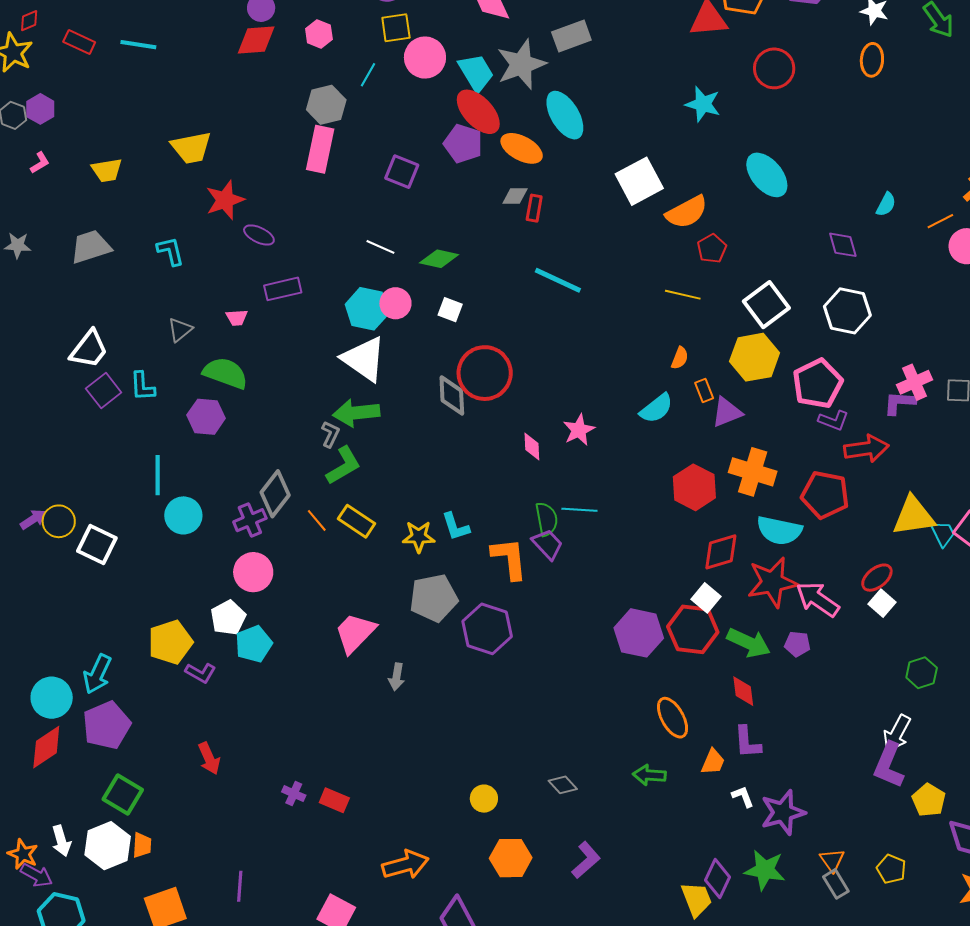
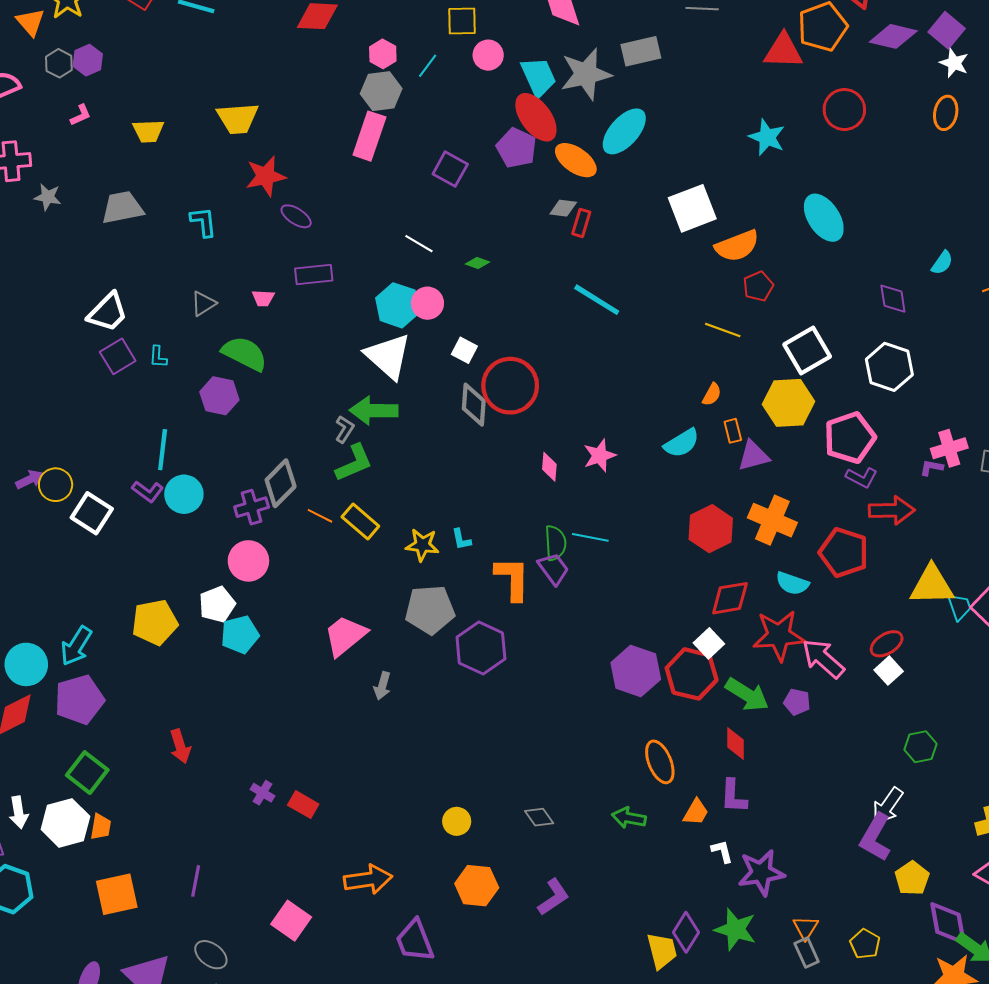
pink hexagon: (319, 34) -> (383, 54), moved
pink circle: (425, 58) -> (488, 55), size x0.7
cyan ellipse: (565, 115) -> (624, 131), turned 66
green diamond: (439, 259) -> (478, 263), size x0.6
white square: (450, 310) -> (464, 350), moved
cyan L-shape: (142, 386) -> (158, 357), size x0.7
purple L-shape: (900, 403) -> (931, 468), size x0.7
orange line: (317, 520) -> (320, 516), turned -30
cyan L-shape: (456, 527) -> (461, 539), size x0.7
cyan semicircle: (779, 530) -> (792, 583), size x0.7
purple L-shape: (200, 673) -> (148, 491), moved

